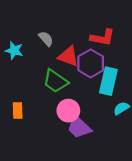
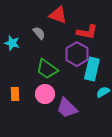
red triangle: (68, 56) -> (58, 15), moved
pink circle: (68, 111) -> (45, 94), moved

